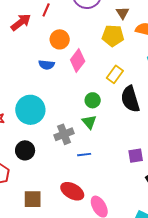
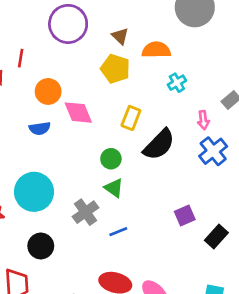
yellow pentagon: (113, 36) -> (115, 69), turned 30
pink diamond: (78, 60) -> (78, 113), turned -45
black semicircle: (130, 99) -> (159, 145), turned -104

